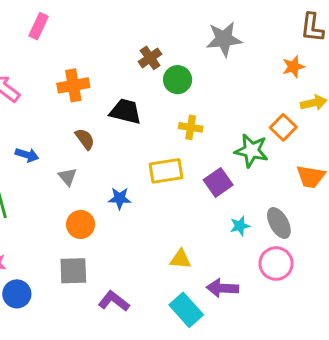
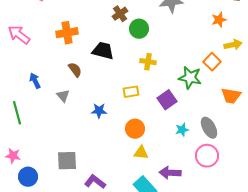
blue arrow: (27, 155) -> (35, 81), turned -133
yellow rectangle: (166, 171) -> (131, 92), size x0.7
orange circle: (81, 224) -> (135, 129), moved

